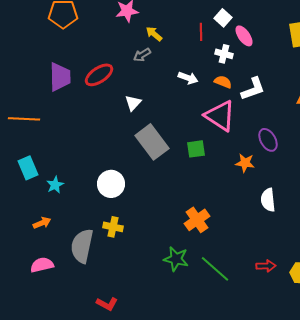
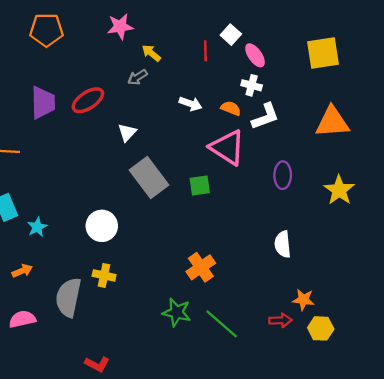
white cross: (224, 54) -> (252, 85), moved
purple ellipse: (268, 140) -> (283, 175), turned 30
orange star: (245, 163) -> (303, 300), moved

